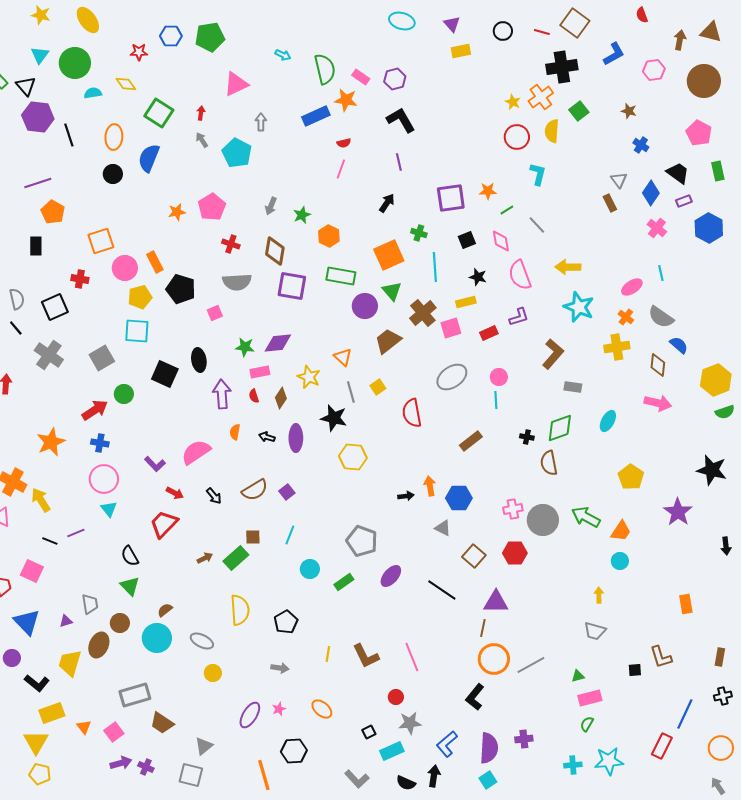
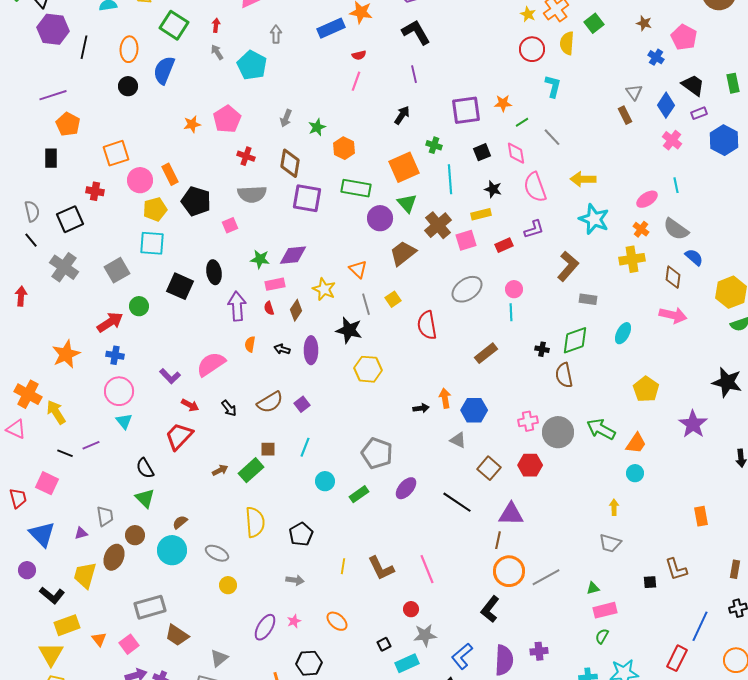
pink pentagon: (699, 133) -> (684, 37), moved
black line: (69, 135) -> (84, 47), turned 30

